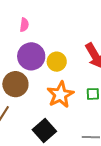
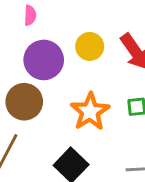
yellow circle: (57, 62) -> (90, 46), moved

